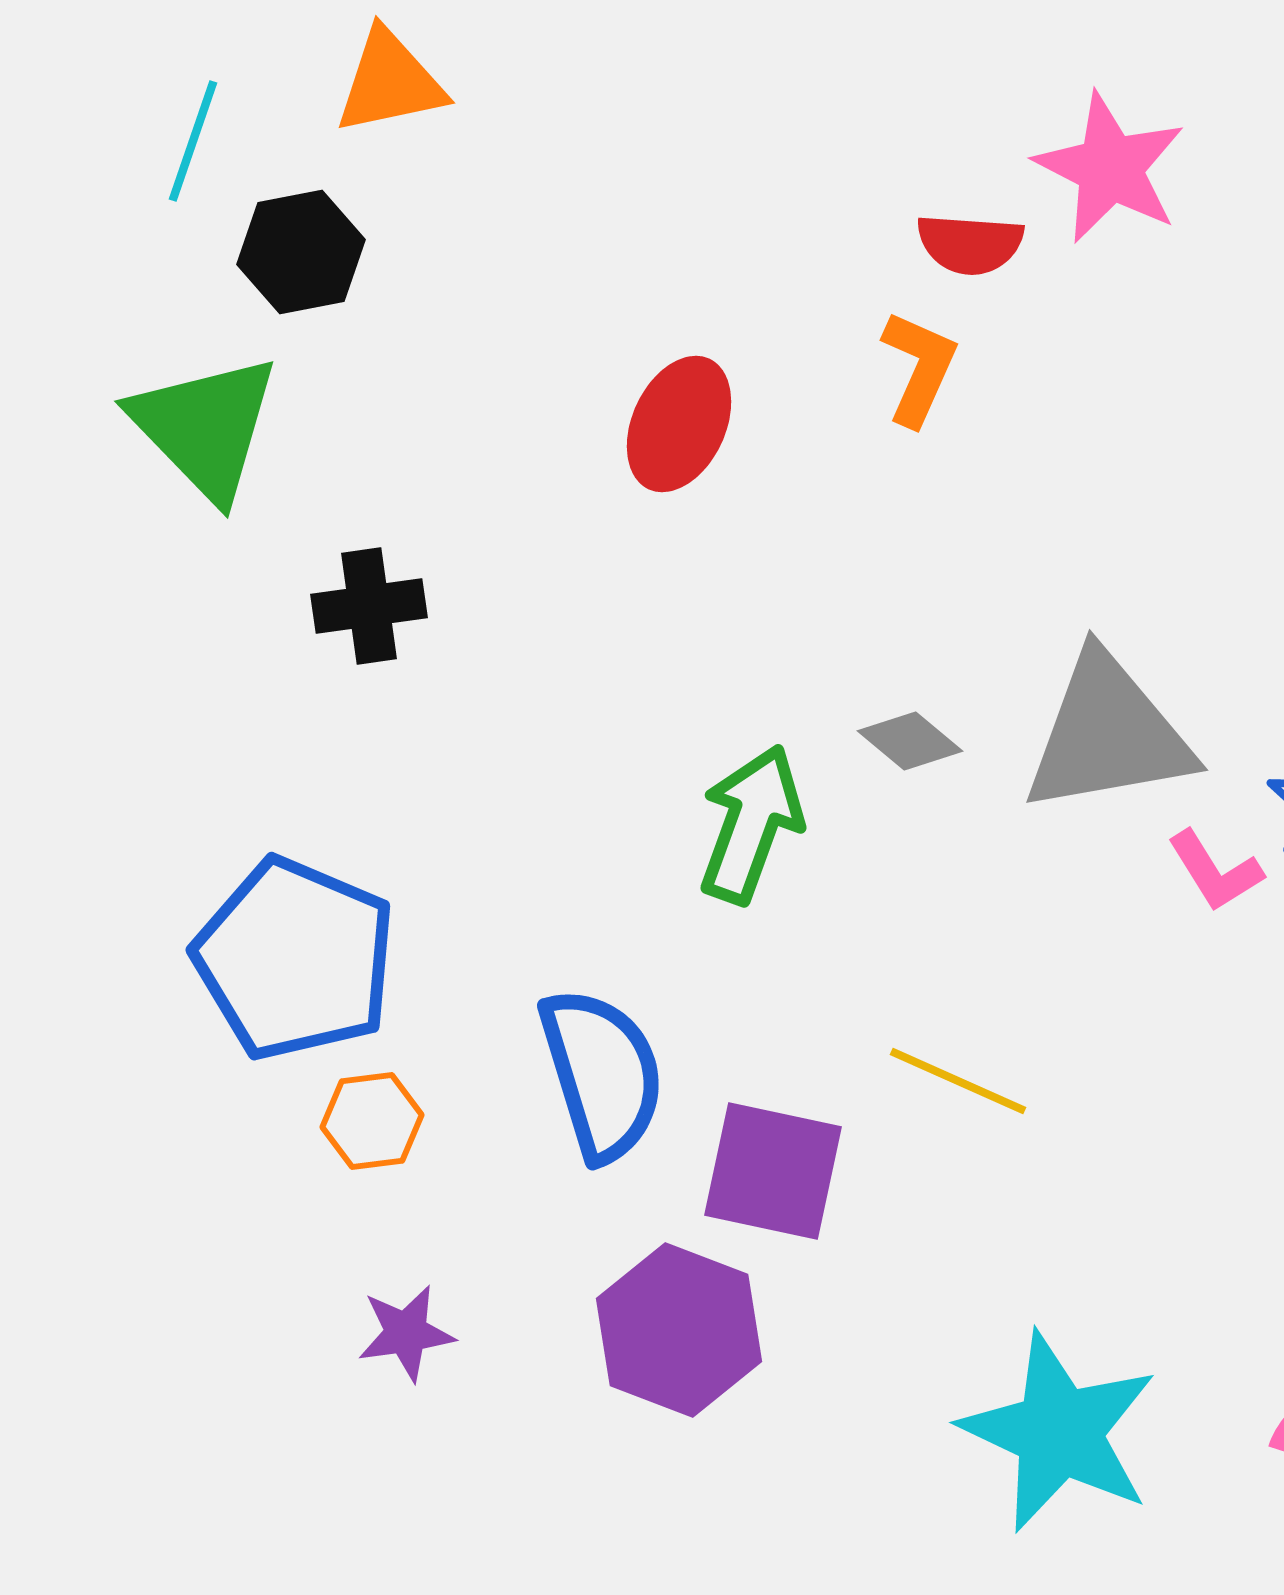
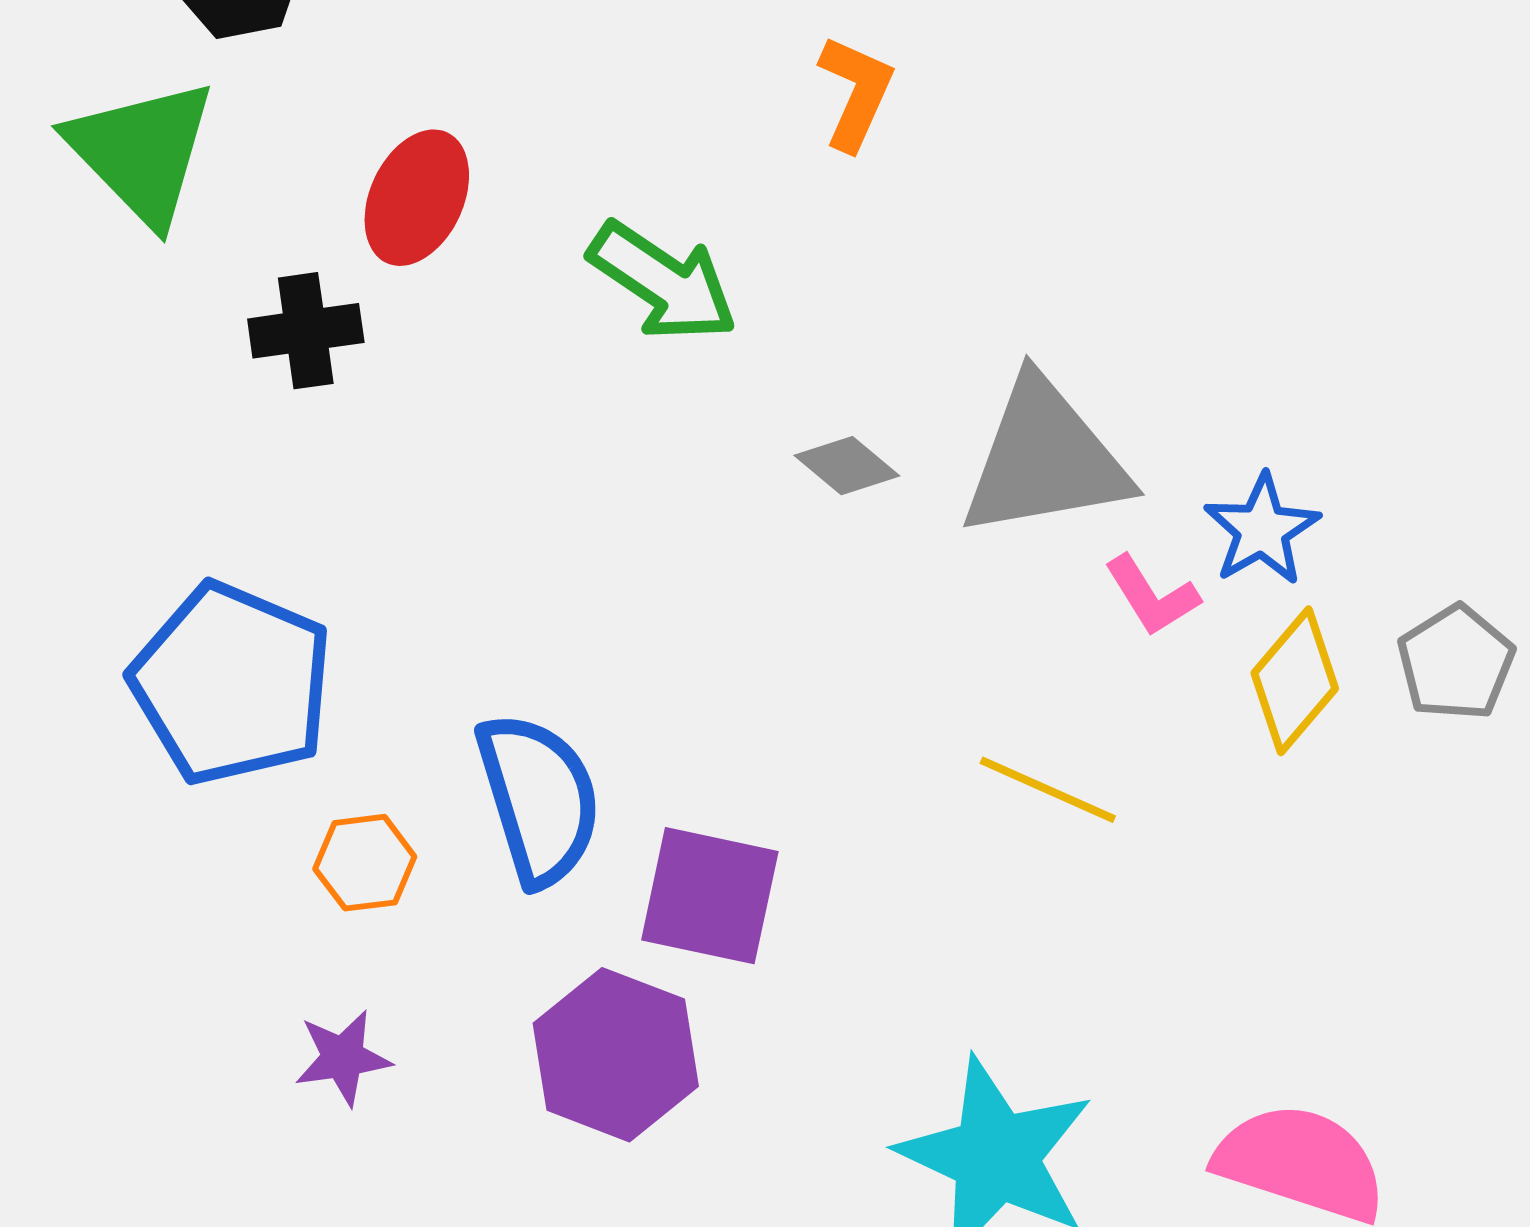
red ellipse: (679, 424) -> (417, 198), moved
green arrow: (751, 824) -> (663, 282), moved, turned 104
yellow line: (958, 1081) -> (1048, 790), moved
orange hexagon: (372, 1121) -> (365, 863), moved

